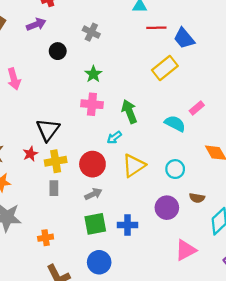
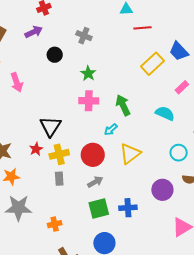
blue trapezoid: (184, 38) -> (179, 51), moved
pink rectangle: (197, 108) -> (182, 87), moved
cyan circle: (175, 169) -> (179, 153), moved

